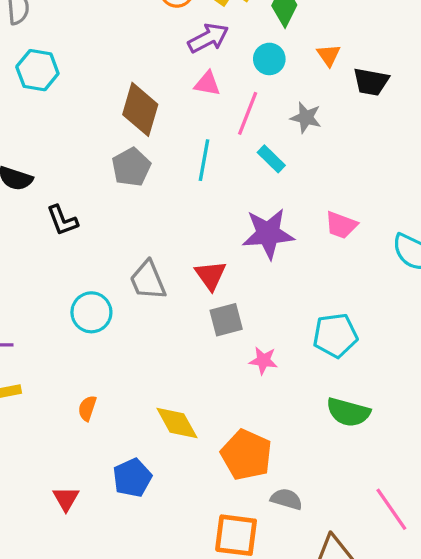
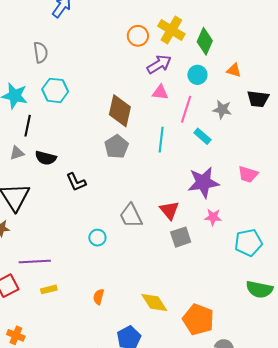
orange triangle: (329, 55) -> (234, 70), turned -35
black trapezoid: (371, 82) -> (258, 99), moved
cyan circle: (91, 312) -> (97, 238), size x0.7
pink star: (263, 361) -> (213, 217), moved

